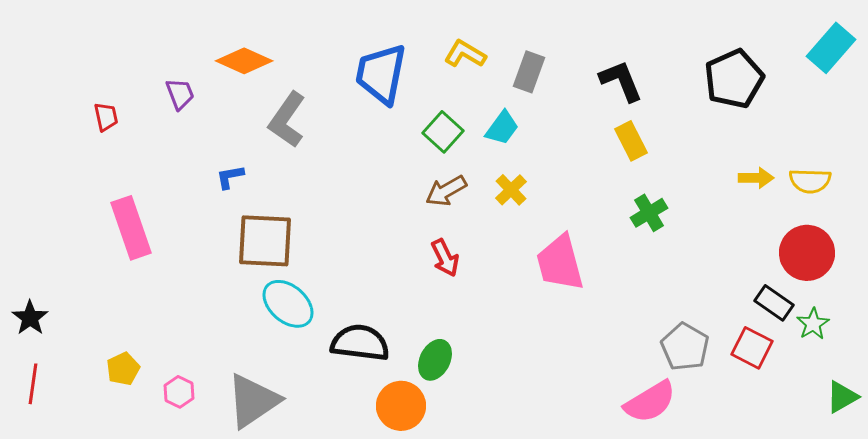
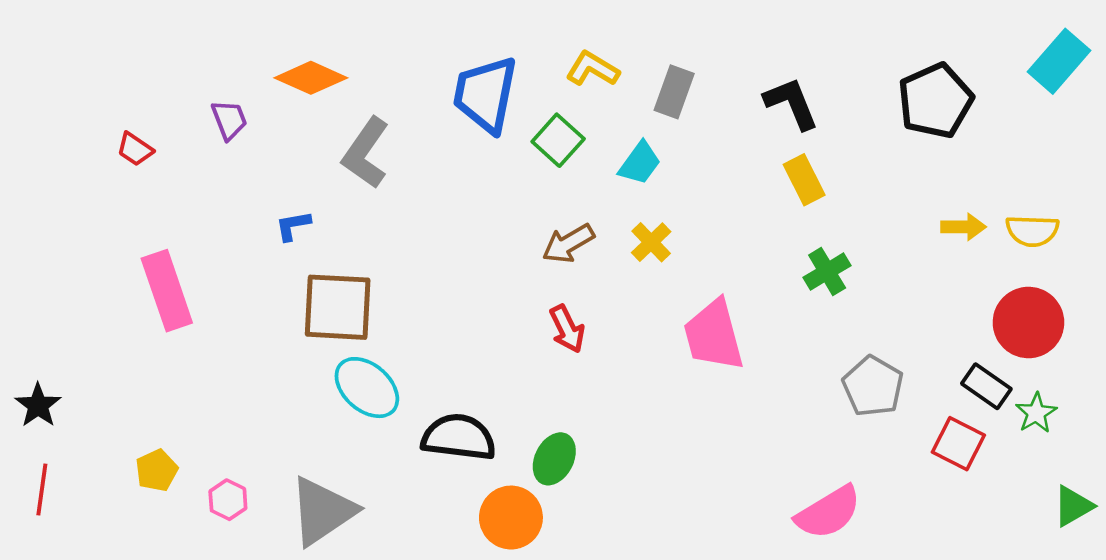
red trapezoid: (106, 117) -> (135, 149), turned 136
green square: (443, 132) -> (558, 140), moved
gray pentagon: (685, 347) -> (873, 386), moved

